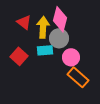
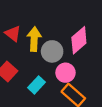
pink diamond: (60, 19) -> (79, 40), moved, turned 35
cyan rectangle: (45, 50) -> (36, 85), moved, turned -42

